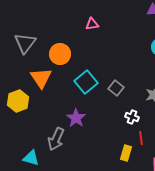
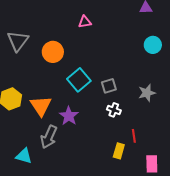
orange triangle: (41, 78) -> (41, 106), moved
gray square: (116, 88) -> (109, 86), turned 35
white cross: (132, 117) -> (114, 110), moved

